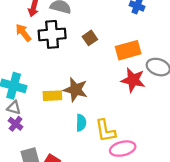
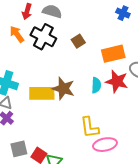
black cross: (52, 34) -> (43, 37), turned 30
yellow rectangle: (52, 96) -> (42, 93), size x1.4
cyan semicircle: (81, 123) -> (96, 85), moved

